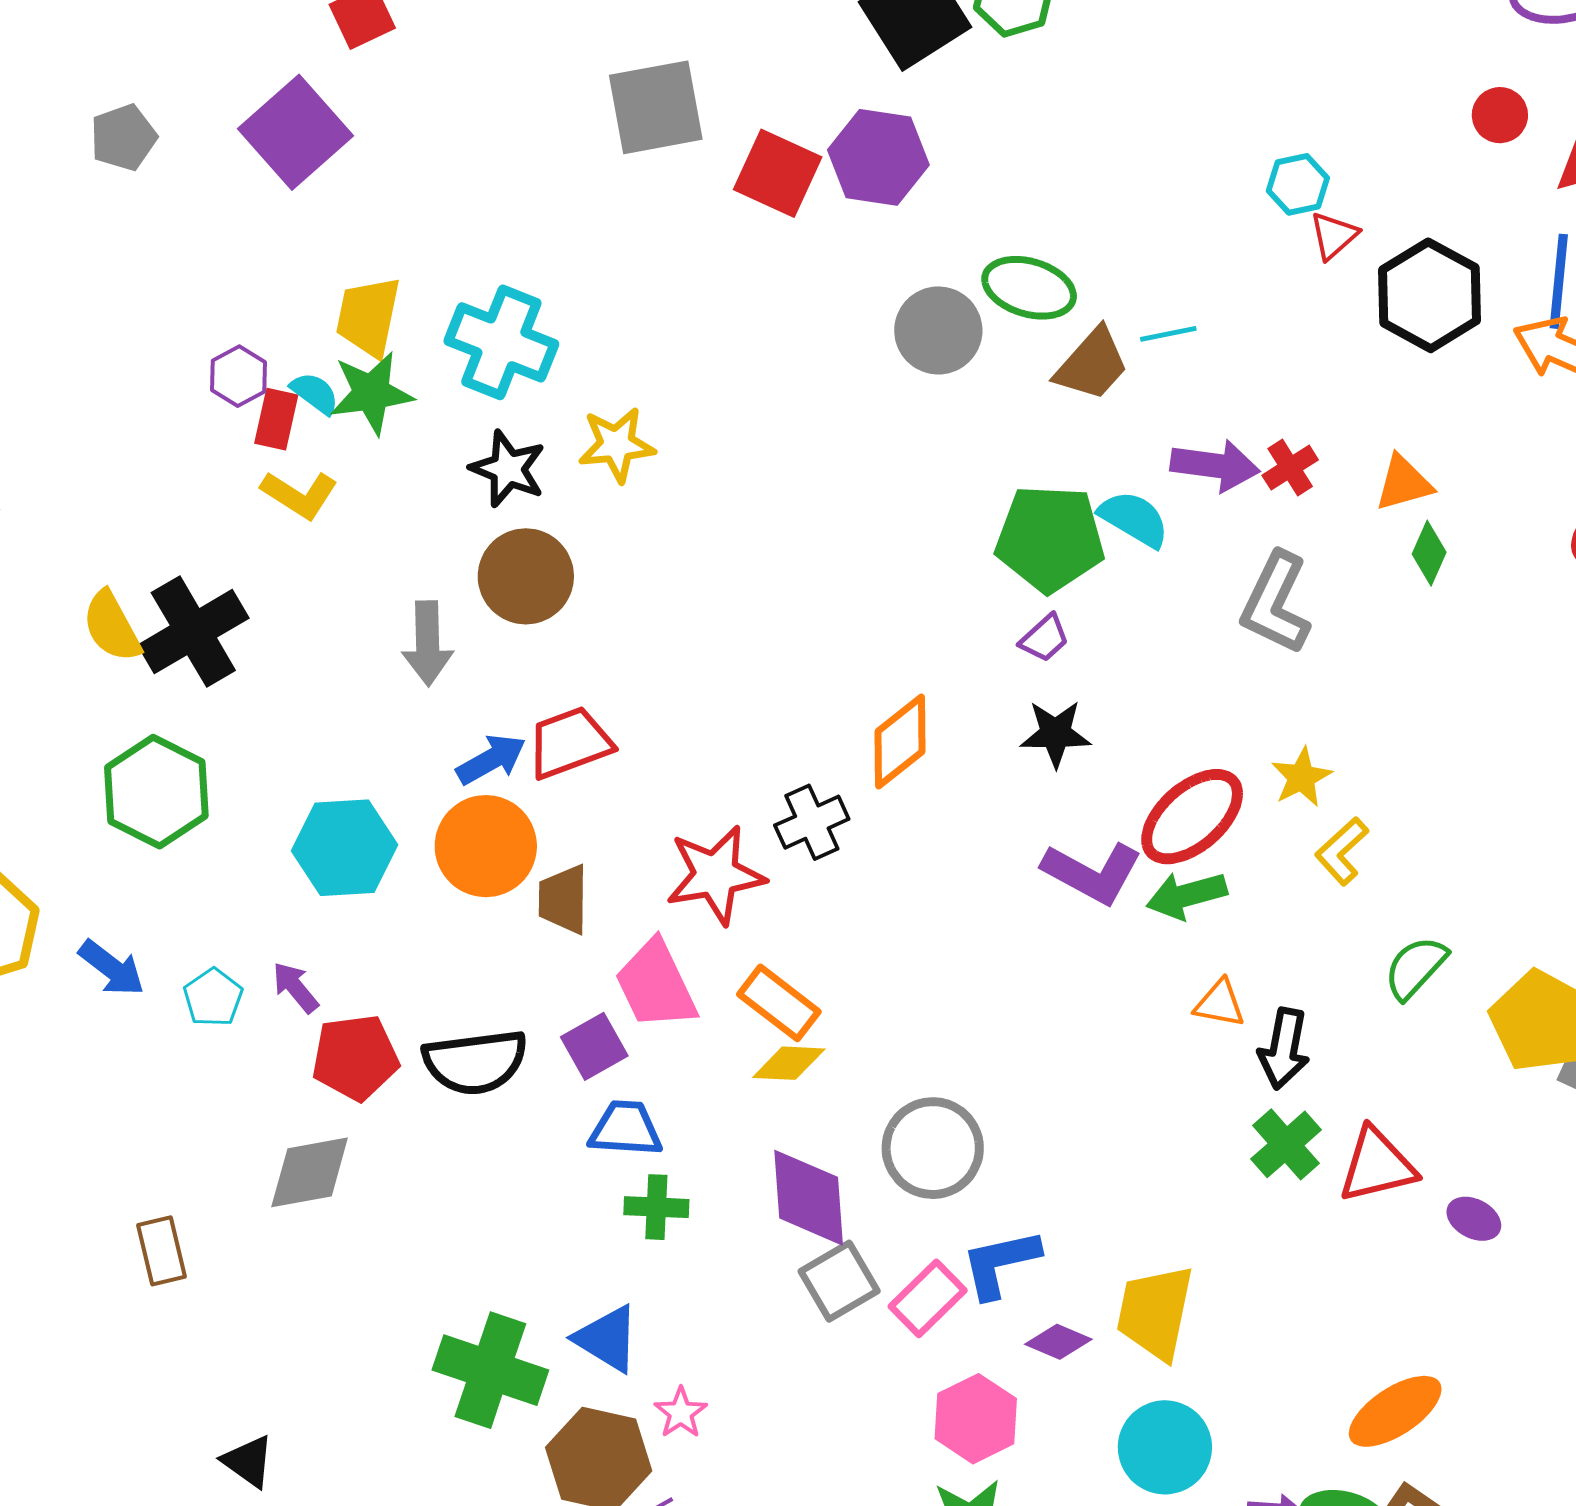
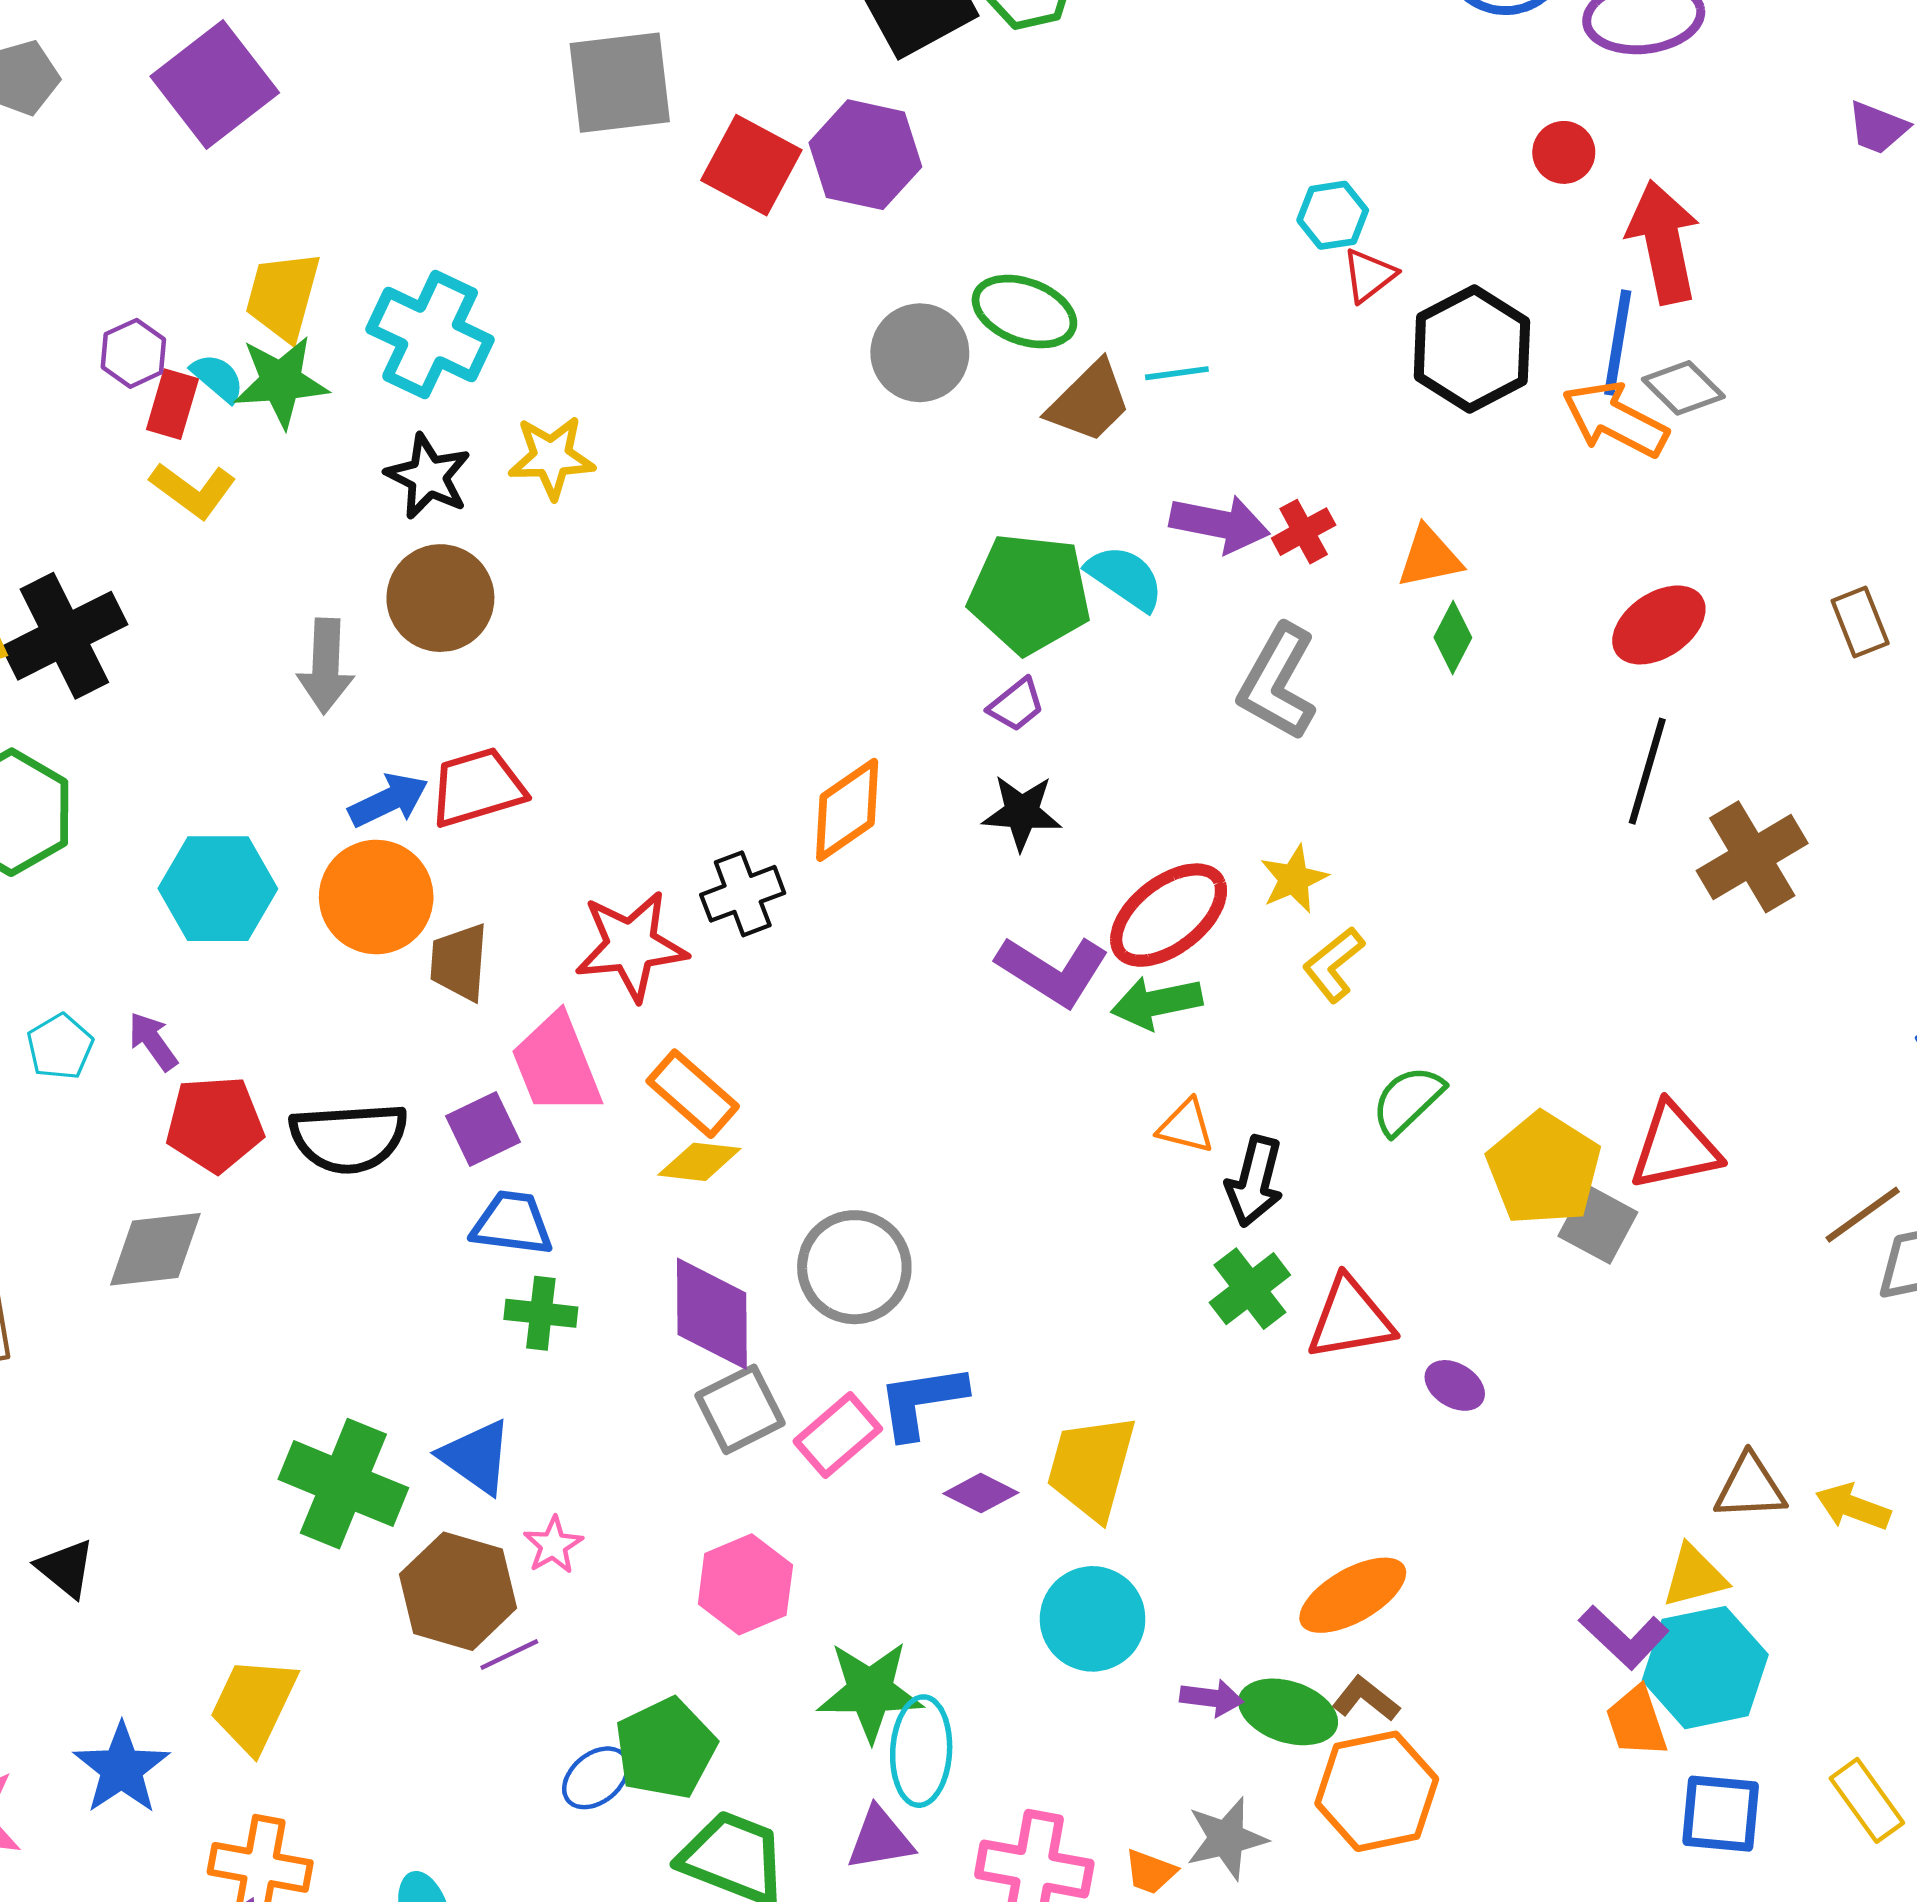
pink hexagon: (976, 1419) -> (745, 1584), moved

